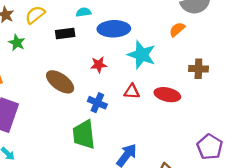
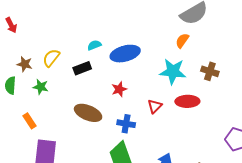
cyan star: (142, 55) -> (173, 71), moved
brown cross: (198, 69) -> (210, 71), turned 30
red triangle: (132, 91) -> (155, 106), turned -35

